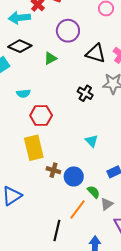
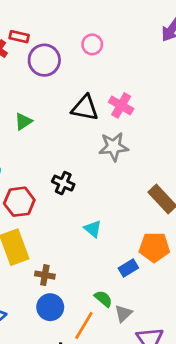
purple circle: (68, 31) -> (44, 60), moved
black cross: (85, 93) -> (63, 183), moved
blue circle: (74, 177) -> (50, 307), moved

